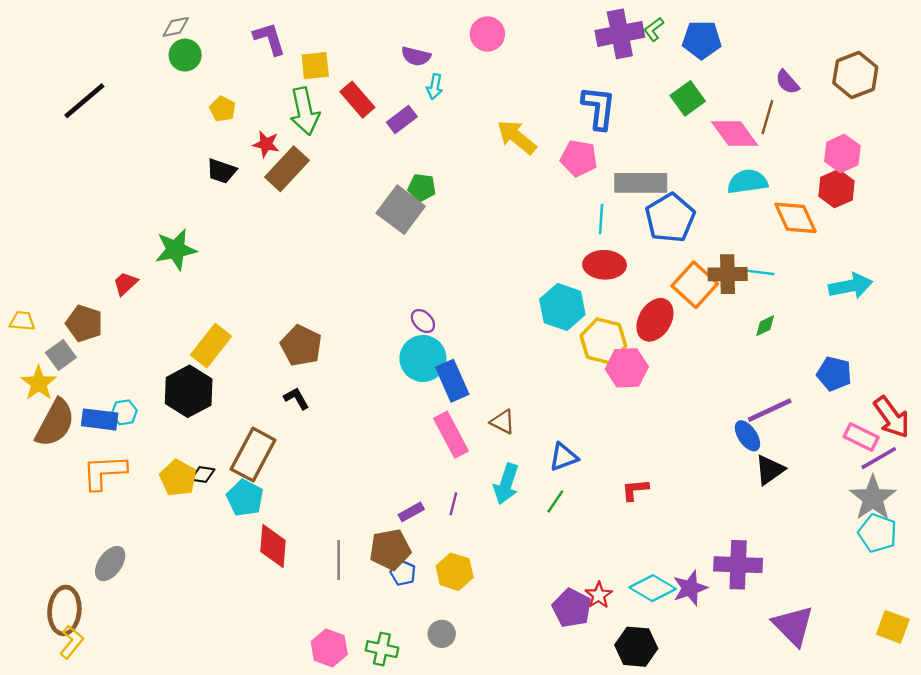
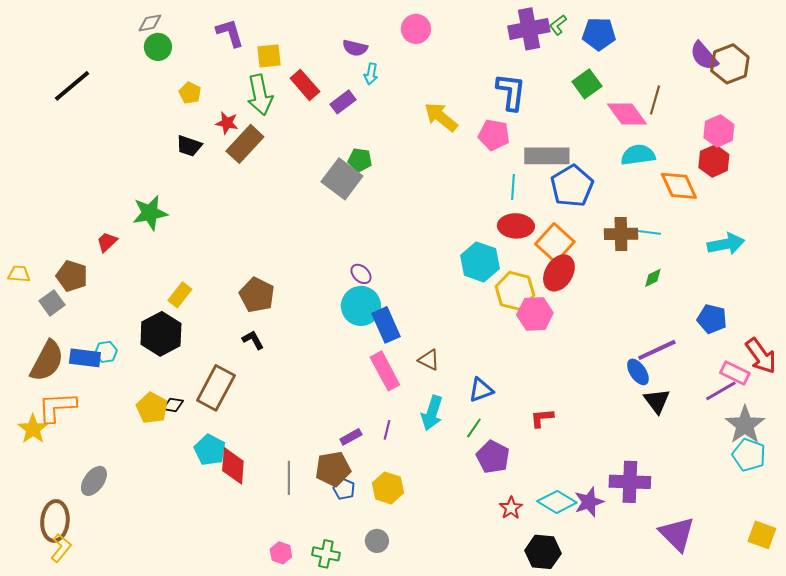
purple semicircle: (787, 82) -> (704, 56), moved, size x1.4
orange square: (695, 285) -> (555, 243), moved
yellow rectangle: (211, 346) -> (180, 295), size x0.7
yellow star: (39, 383) -> (33, 429), moved
purple line: (879, 458) -> (721, 391), moved
black triangle: (770, 470) -> (657, 401), turned -32
orange L-shape: (104, 472) -> (57, 407), moved
cyan pentagon: (245, 498) -> (210, 450), moved
purple pentagon: (572, 608) -> (493, 457), moved
pink hexagon: (329, 648) -> (281, 553), size x0.7

